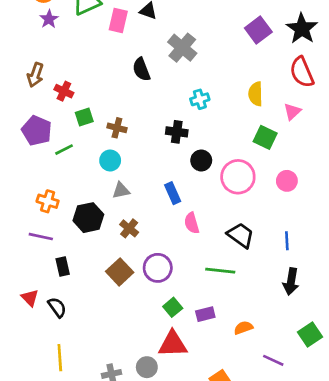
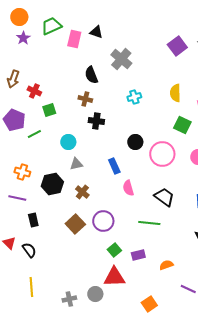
brown cross: (117, 128) -> (85, 99), moved
black cross: (177, 132) -> (96, 121), moved

